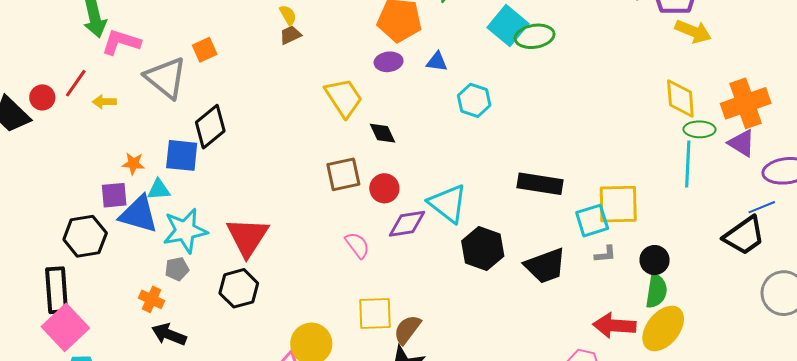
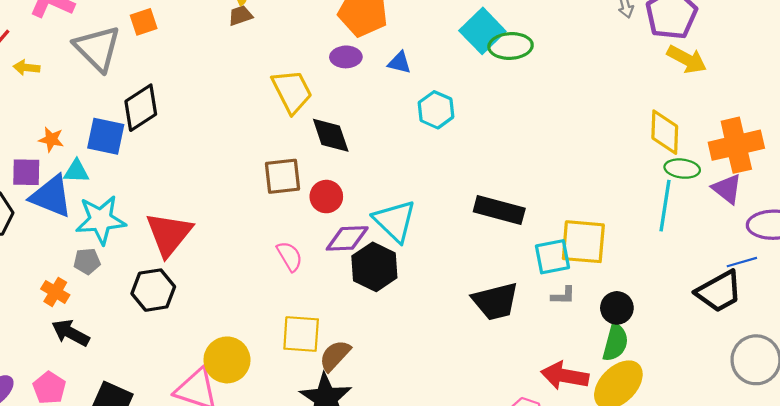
black diamond: (382, 133) -> (331, 135), size x1.4
black hexagon: (483, 248) -> (374, 267), moved

